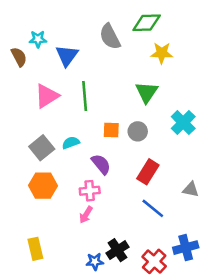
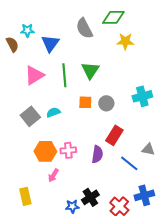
green triangle: (147, 92) -> (90, 70), moved
cyan cross: (183, 123) -> (142, 96), turned 30
purple semicircle: (101, 164) -> (97, 154), moved, turned 48
orange hexagon: (43, 186) -> (45, 151), moved
blue line: (153, 208) -> (129, 163), moved
pink arrow: (86, 215) -> (53, 175), moved

